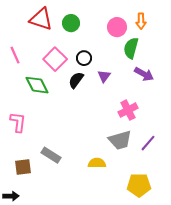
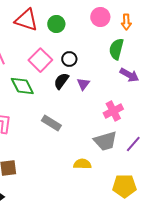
pink circle: (117, 27) -> (100, 17), moved
purple triangle: (104, 76) -> (83, 84), moved
gray rectangle: (51, 155) -> (51, 123), moved

